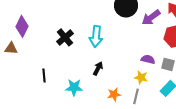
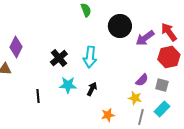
purple semicircle: (148, 59) -> (142, 80), turned 120
cyan star: (74, 87) -> (68, 85), moved
gray line: (136, 96) -> (141, 117), moved

